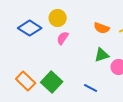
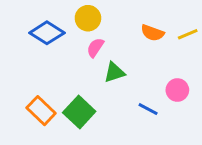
green triangle: (102, 55) -> (114, 72), moved
blue line: (91, 88) -> (148, 109), moved

